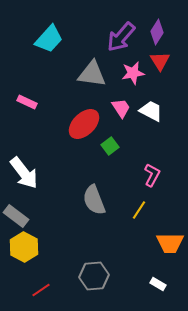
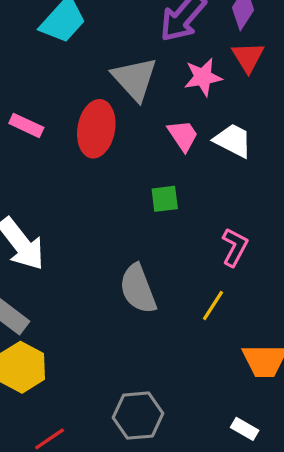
gray triangle: (92, 74) -> (135, 79), turned 40
red ellipse: (84, 124) -> (96, 129), moved, turned -36
green square: (110, 146) -> (165, 199), turned 30

